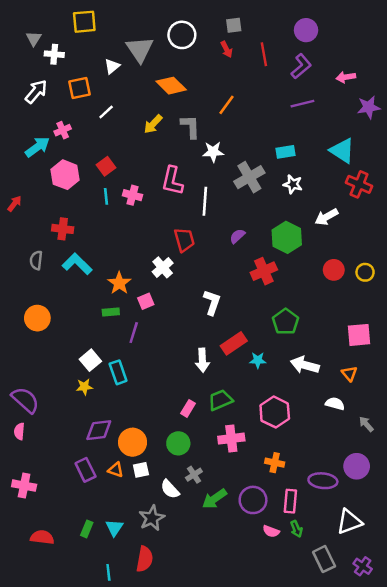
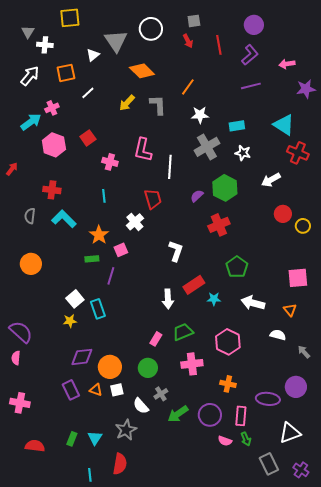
white star: (213, 152) -> (200, 115), moved
cyan line: (106, 196) -> (104, 196), moved
green hexagon: (287, 237) -> (225, 188), moved
red circle: (334, 270) -> (283, 214), moved

